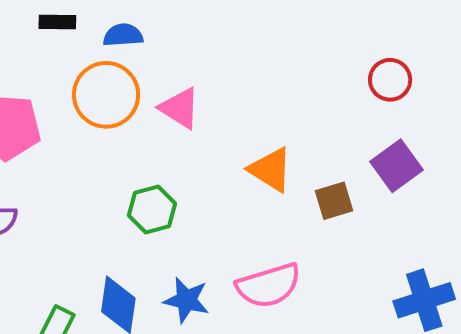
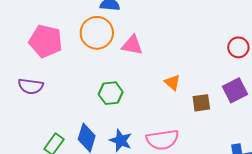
pink triangle: (180, 108) -> (132, 45), turned -30
orange triangle: (271, 170) -> (172, 83), size x0.7

